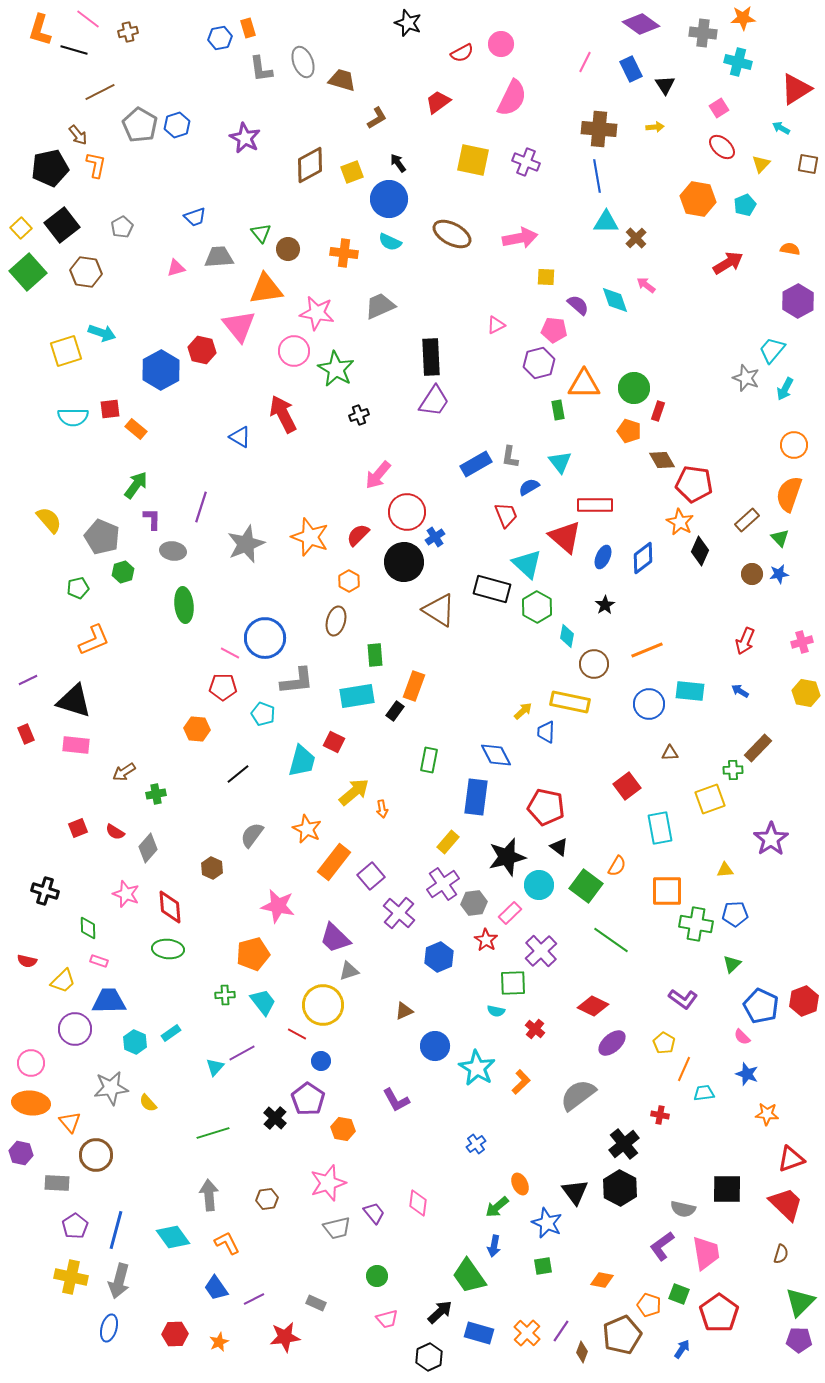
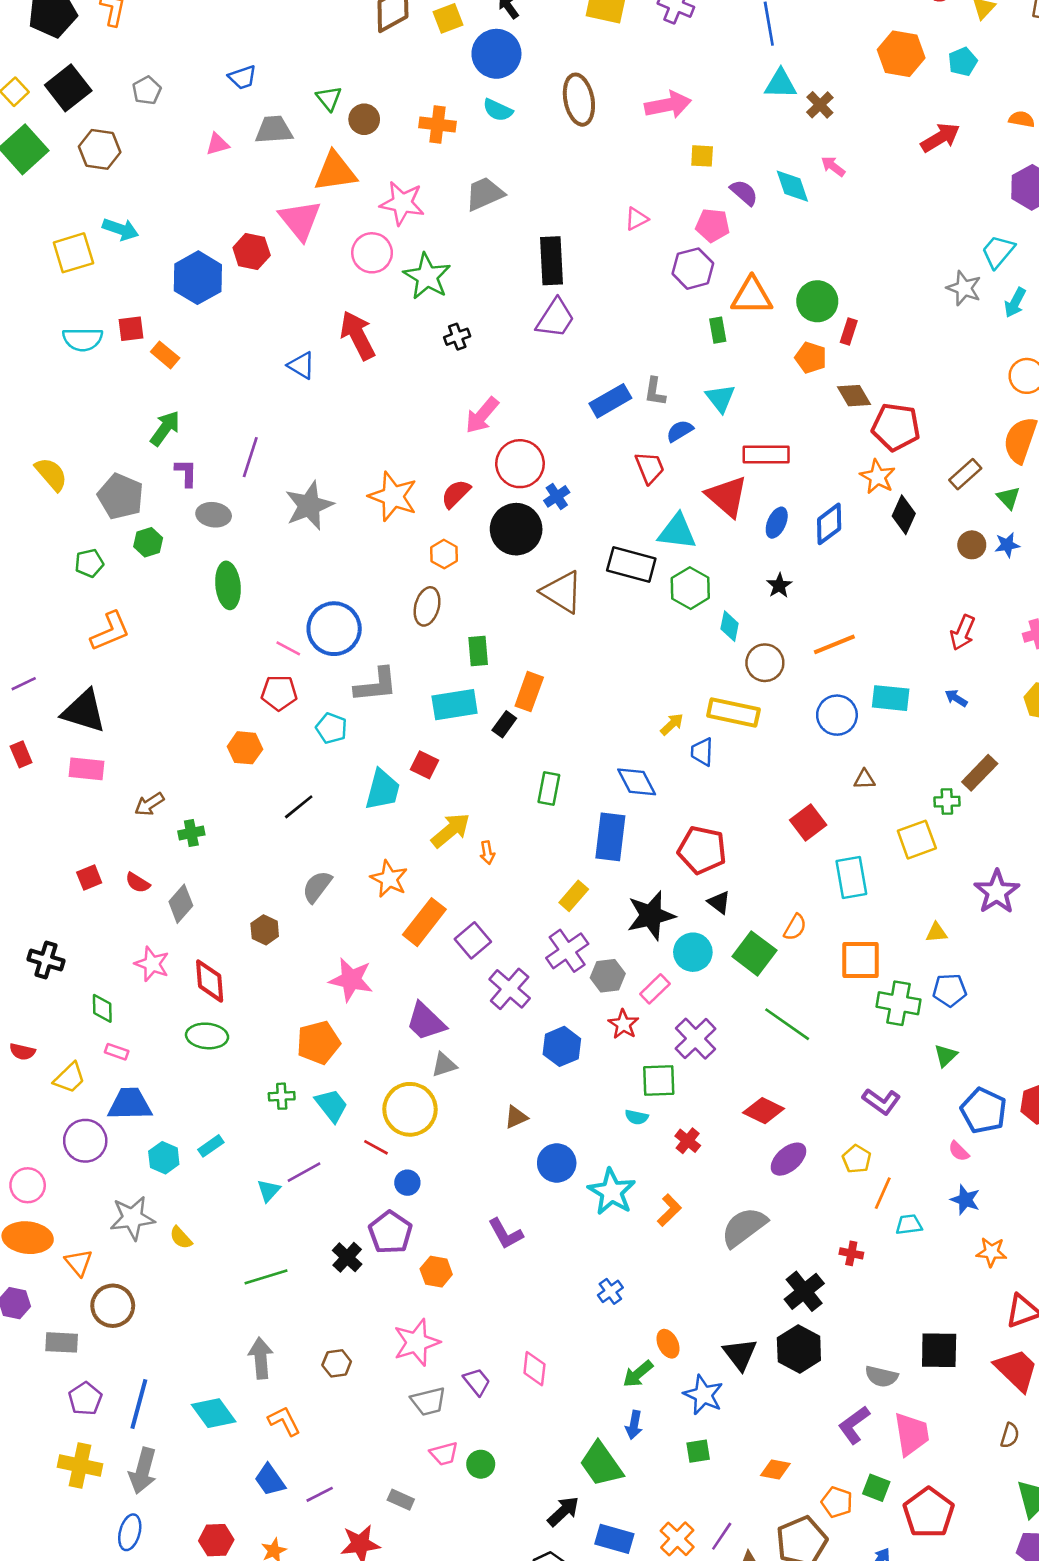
brown ellipse: (452, 234) -> (579, 100), turned 51
cyan triangle: (527, 564) -> (677, 532), turned -36
pink trapezoid: (387, 1319) -> (444, 1454), moved

